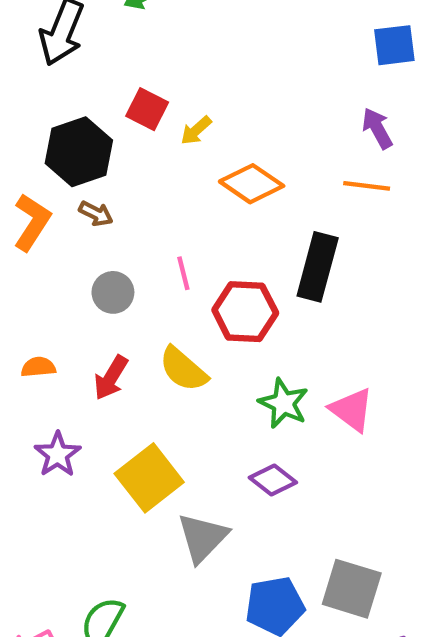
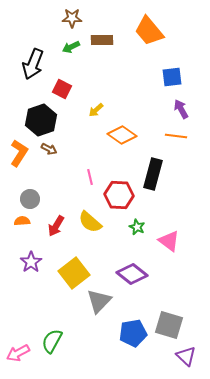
blue square: (394, 45) -> (172, 77), moved
red square: (147, 109) -> (62, 89), moved
gray circle: (113, 292) -> (30, 199), moved
green star: (284, 403) -> (137, 227), moved, size x0.7
purple diamond: (273, 480) -> (132, 274), size x1.4

